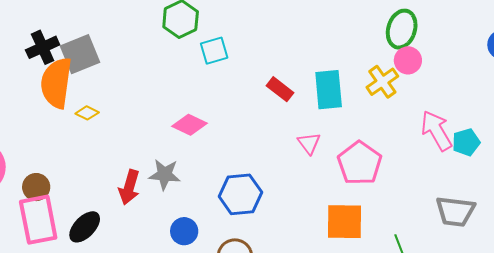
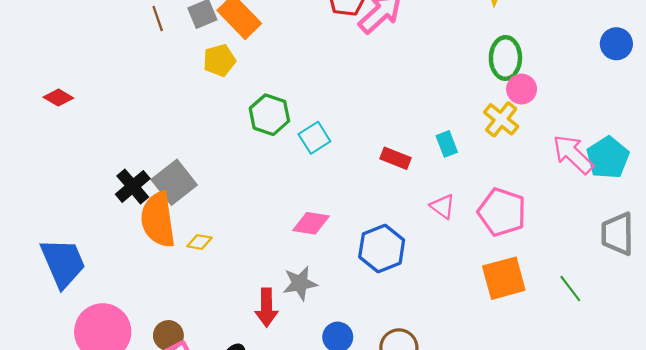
cyan rectangle: (329, 90) -> (447, 144), size x0.6
cyan pentagon: (466, 142) -> (608, 158), size x1.4
blue hexagon: (240, 194) -> (382, 248), moved
gray trapezoid: (455, 211) -> (617, 234), turned 99

